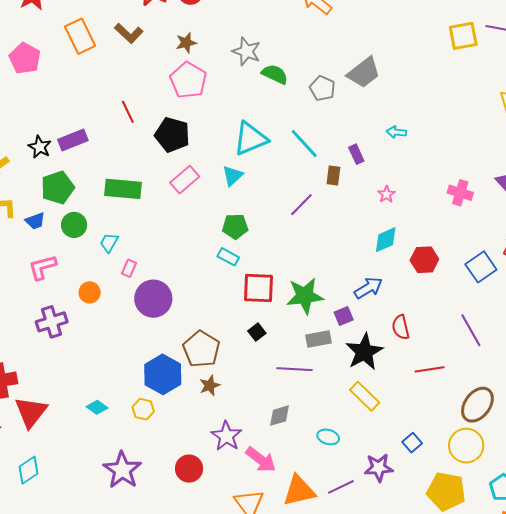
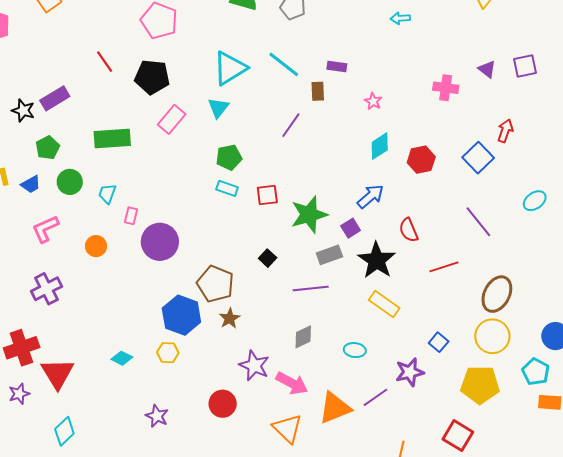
cyan arrow: (396, 132) -> (400, 18), moved
purple rectangle: (356, 154) -> (337, 67), turned -48
green pentagon: (58, 188) -> (48, 148), size x0.7
red square: (259, 288) -> (267, 195), moved, size x0.7
purple cross: (52, 322) -> (46, 289), moved
purple star: (122, 470) -> (157, 416), size x0.6

